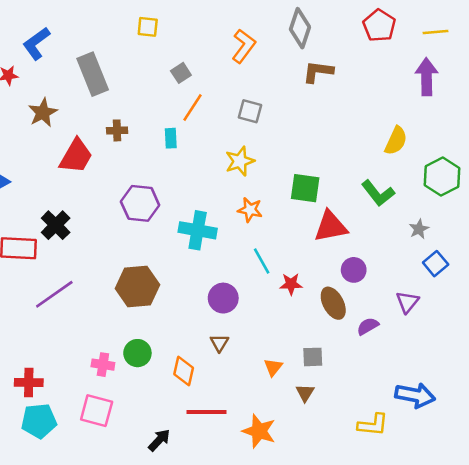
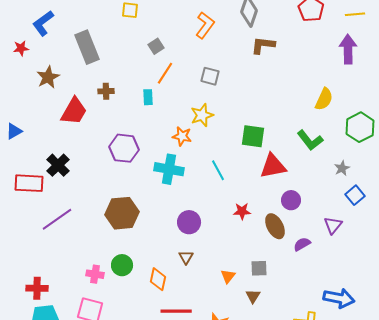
orange star: (250, 210) -> (182, 136), moved
cyan line: (262, 261) -> (218, 170), moved

